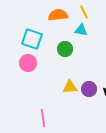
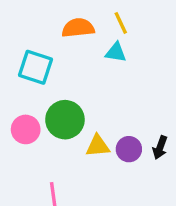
green circle: (65, 49) -> (65, 120), moved, size x1.5
pink circle: (28, 63) -> (26, 129), moved

